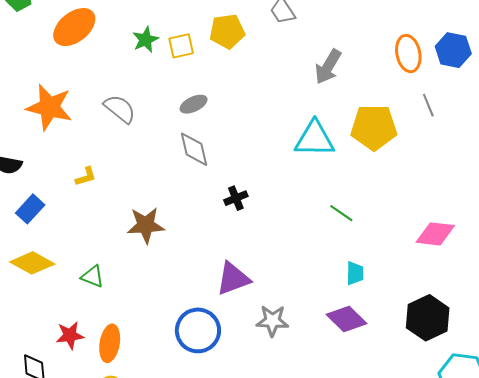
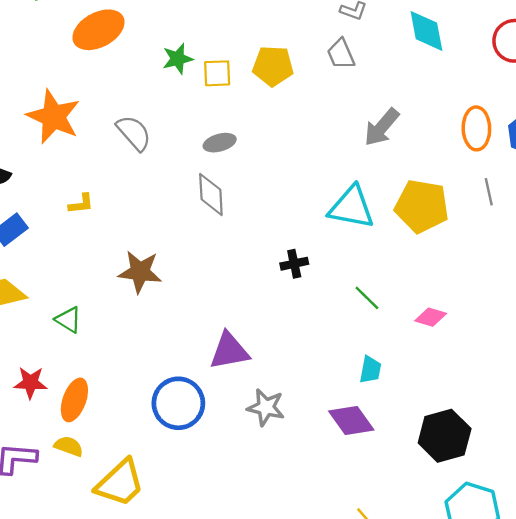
black cross: (236, 198) -> (294, 264), moved
pink diamond: (435, 234) -> (431, 317), moved, size x0.7

